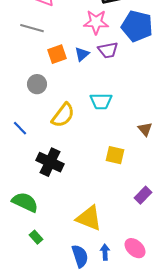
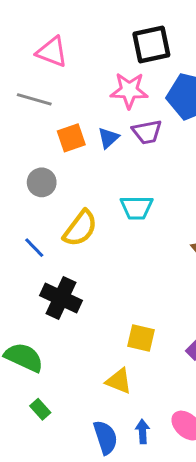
blue line: (20, 128) -> (34, 248), moved
yellow square: (115, 155) -> (141, 338), moved
yellow triangle: (89, 218) -> (119, 381), size x0.7

